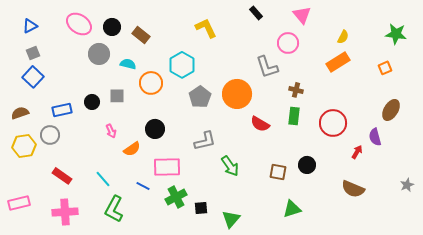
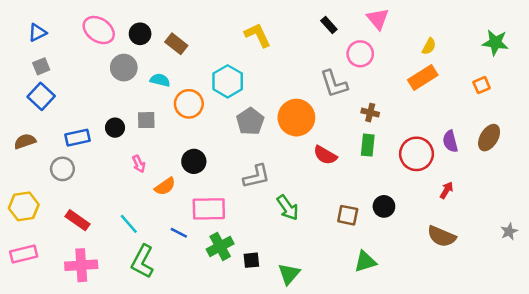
black rectangle: (256, 13) -> (329, 25), moved
purple semicircle: (375, 137) -> (450, 141), moved
yellow hexagon: (24, 146) -> (24, 206), moved

